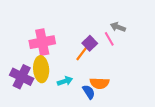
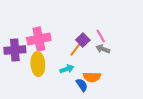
gray arrow: (118, 27) -> (103, 49), moved
purple cross: (22, 77) -> (15, 50), moved, turned -30
cyan arrow: (65, 81) -> (67, 69), moved

